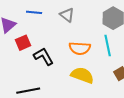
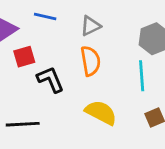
gray triangle: (67, 15) -> (90, 26), turned 49
orange semicircle: (80, 48) -> (90, 61), moved, turned -110

